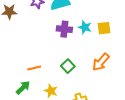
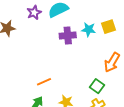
green square: (68, 66) -> (97, 86), moved

